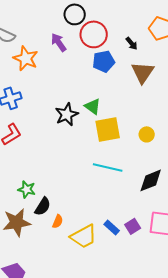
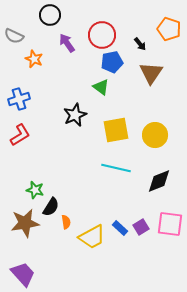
black circle: (75, 14) -> (50, 15), moved
orange star: (26, 58) -> (34, 59), size x0.7
green triangle: (93, 106) -> (101, 87), moved
yellow circle: (147, 134) -> (155, 135), size x1.6
orange semicircle: (58, 221) -> (66, 222), turned -32

